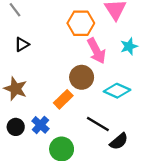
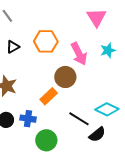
orange hexagon: (81, 23) -> (46, 41), moved
cyan diamond: (117, 91) -> (107, 109), moved
blue cross: (40, 125) -> (28, 119), turned -35

